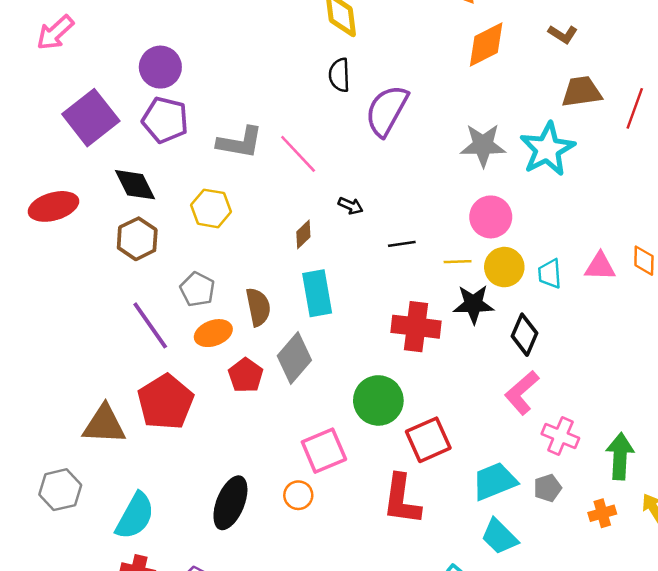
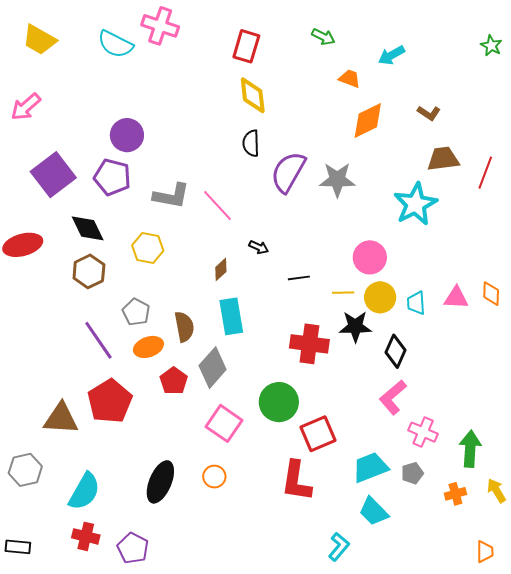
purple circle: (160, 67) -> (127, 135), moved
gray star: (483, 145) -> (337, 180), moved
pink square: (324, 451) -> (224, 423), moved, turned -33

